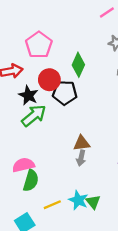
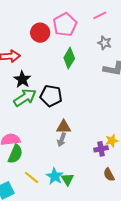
pink pentagon: (39, 45) -> (65, 25), moved
red circle: (49, 80) -> (40, 33), moved
black pentagon: (65, 93) -> (51, 96), moved
yellow line: (52, 205) -> (31, 177), turned 56

